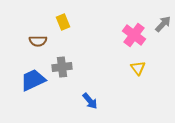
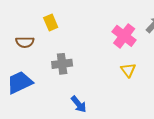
gray cross: (62, 67) -> (62, 64), moved

